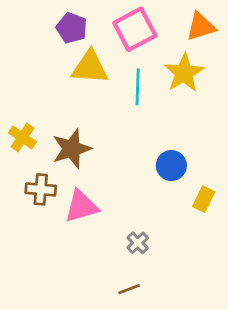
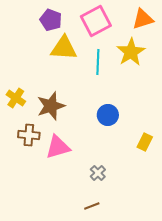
blue circle: (171, 166) -> (108, 115), moved

